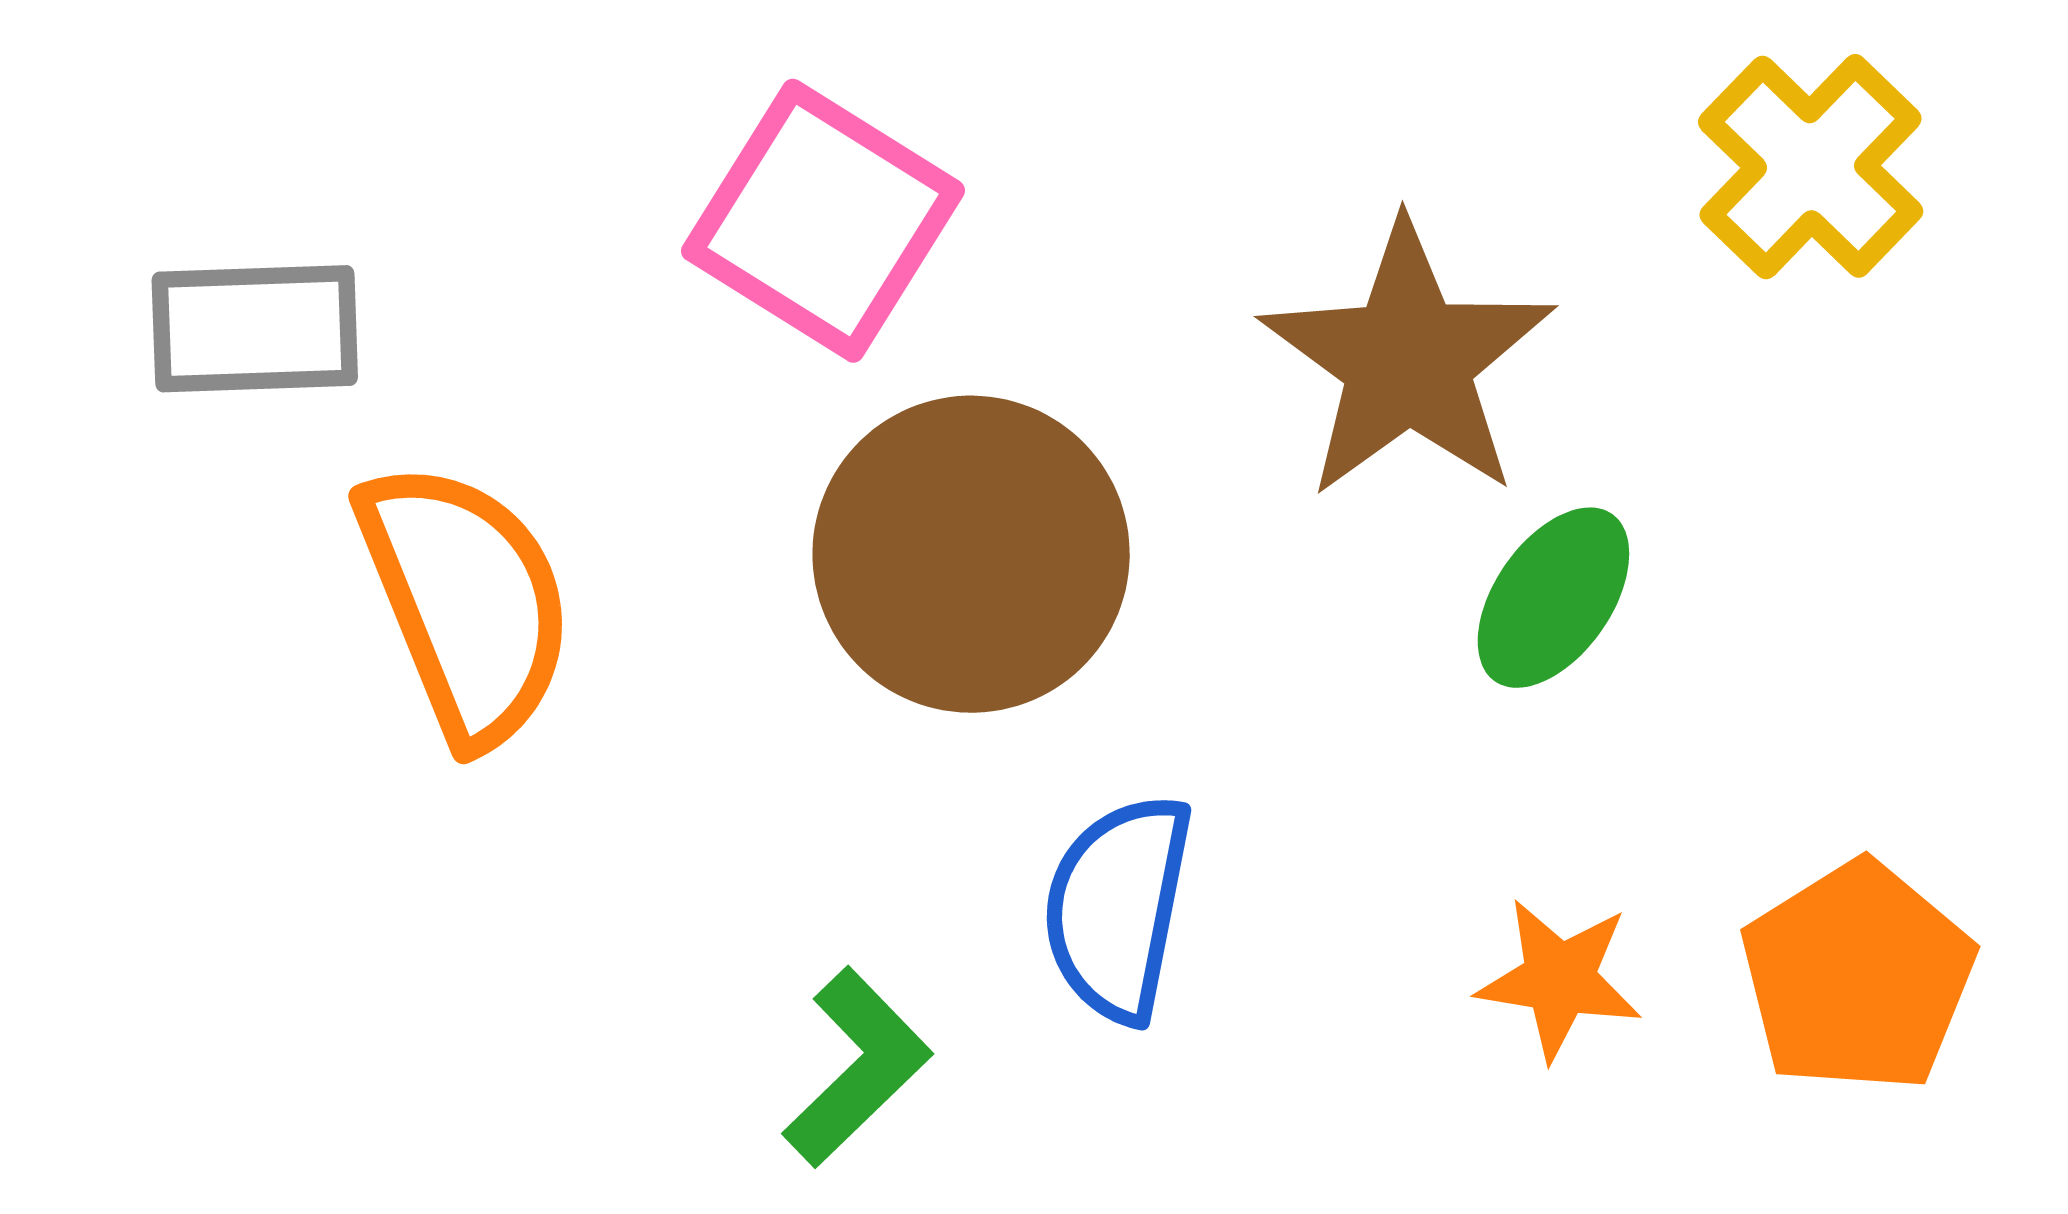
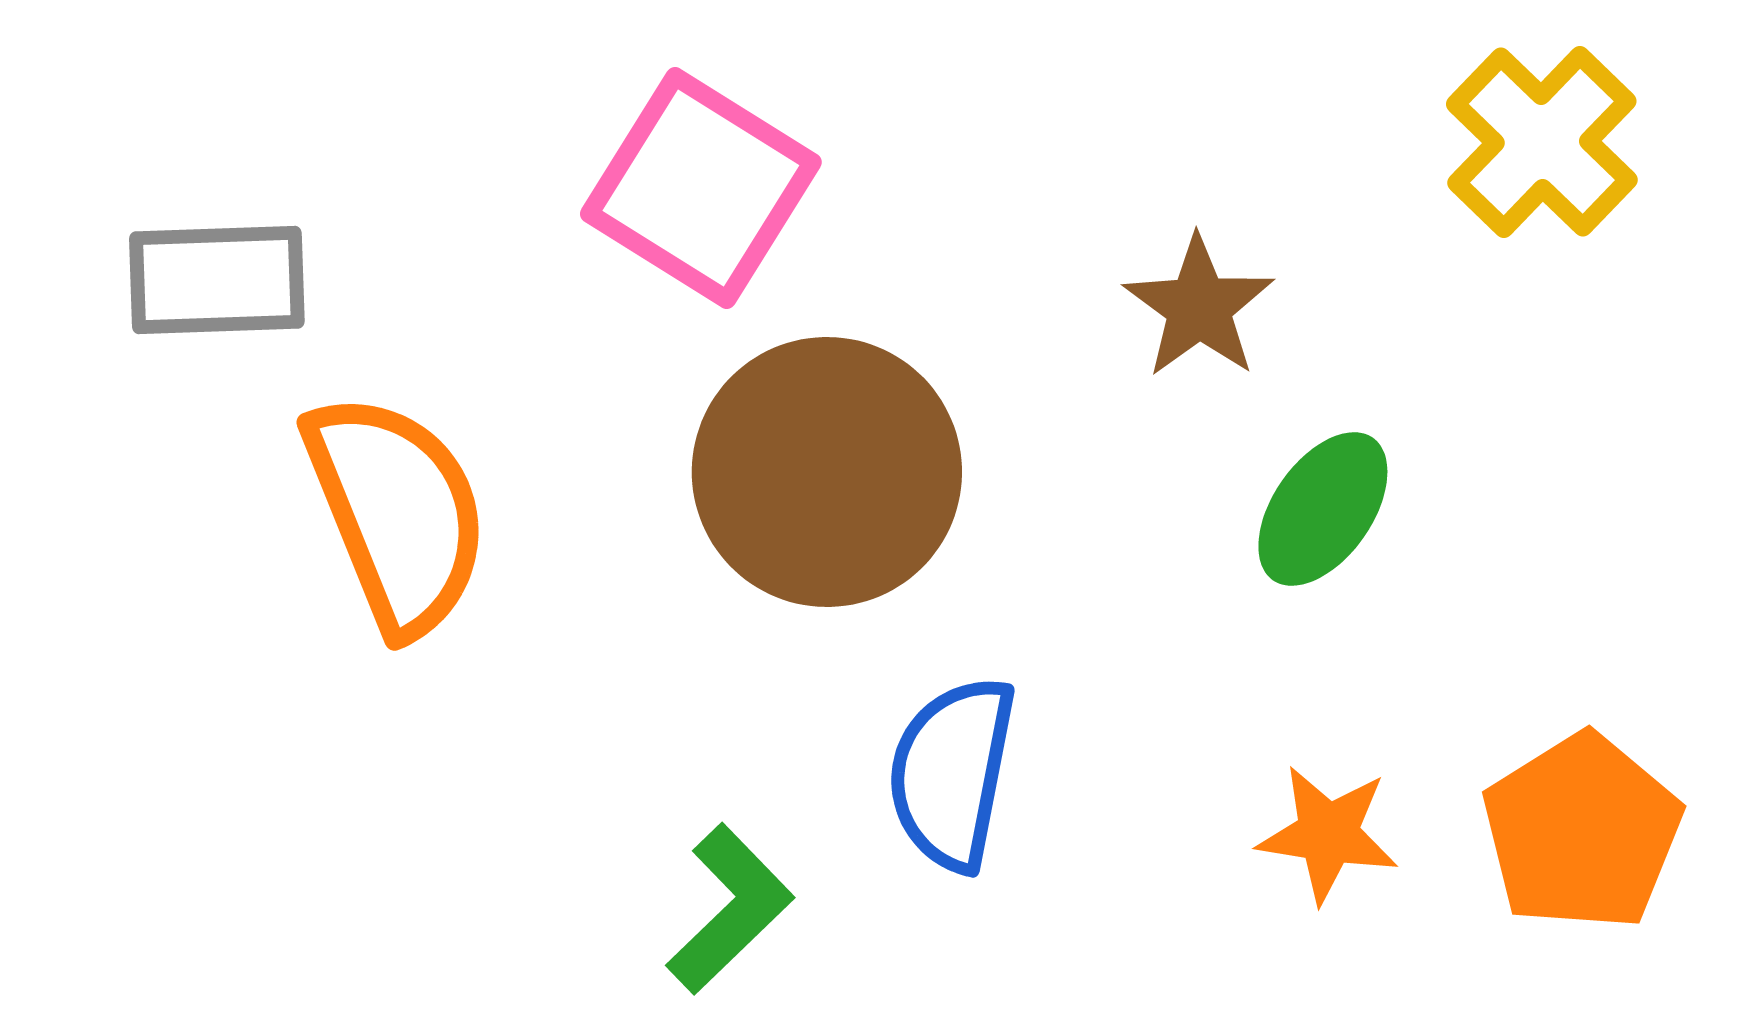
brown star: (1408, 360) -> (1199, 307), size x0.6

